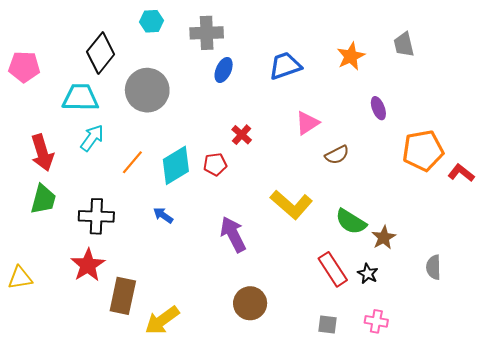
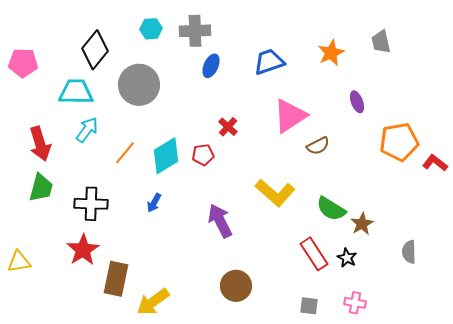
cyan hexagon: (151, 21) -> (151, 29), moved
pink triangle: (307, 123) -> (290, 116), size x1.5
blue arrow: (163, 215) -> (154, 203), turned -96

